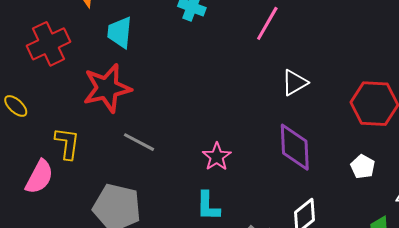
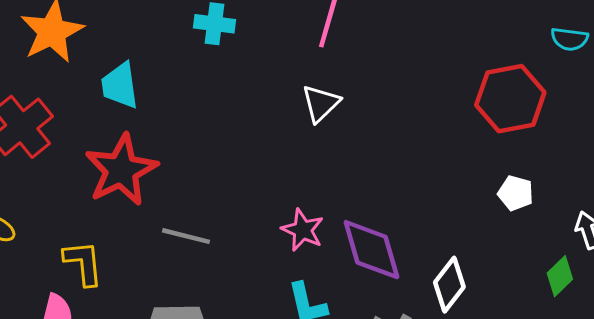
white triangle: (295, 83) -> (321, 103), moved
purple diamond: (295, 147) -> (371, 250), moved

